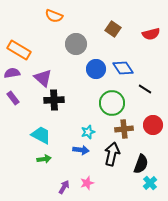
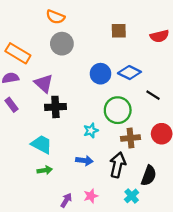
brown square: (113, 29) -> (119, 31), turned -35
gray circle: (76, 44) -> (62, 44), moved
blue diamond: (123, 68) -> (129, 73), turned -30
cyan star: (88, 132) -> (91, 131), moved
cyan cross: (150, 183) -> (132, 196), moved

